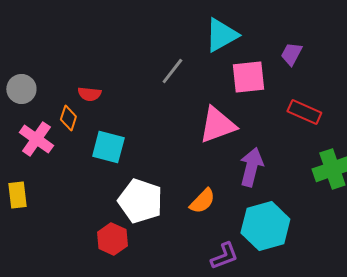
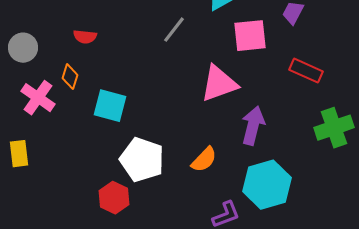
red semicircle: (89, 94) -> (85, 37), moved

